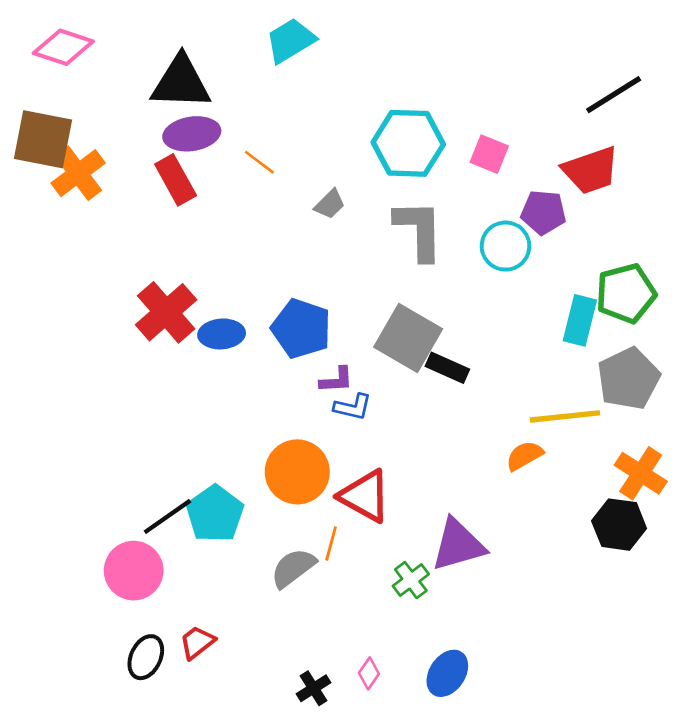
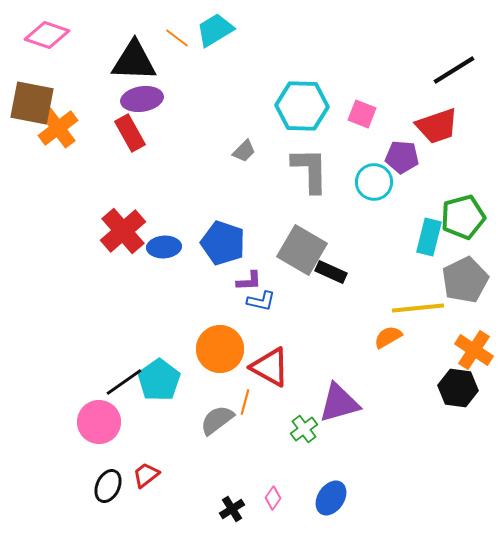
orange line: (259, 162) -> (177, 38), moved

